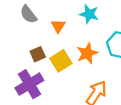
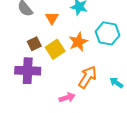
purple cross: (29, 84) -> (28, 71), turned 35

